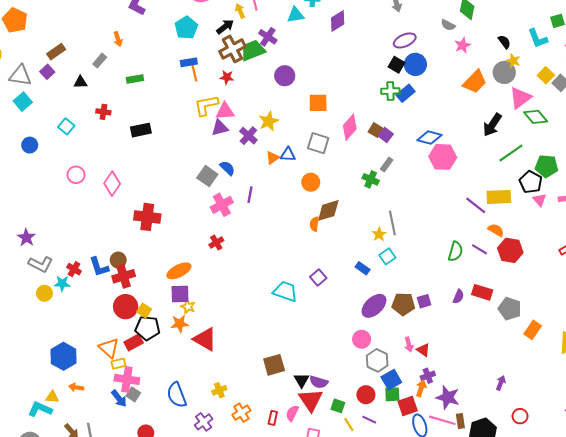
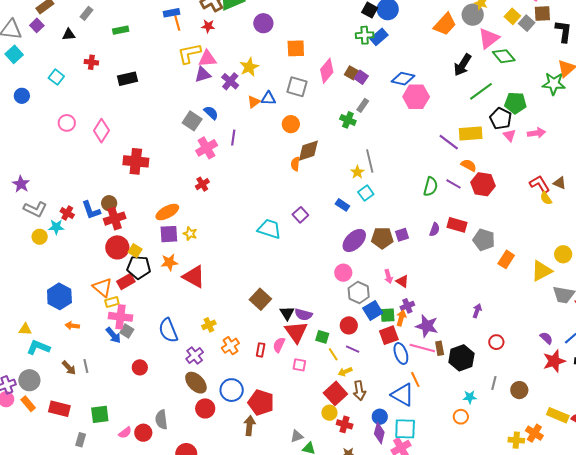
yellow star: (188, 307) -> (190, 234), moved
brown square: (274, 365) -> (260, 299), turned -30
green square: (392, 394) -> (388, 315), moved
yellow triangle: (52, 397) -> (25, 329), moved

